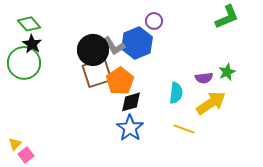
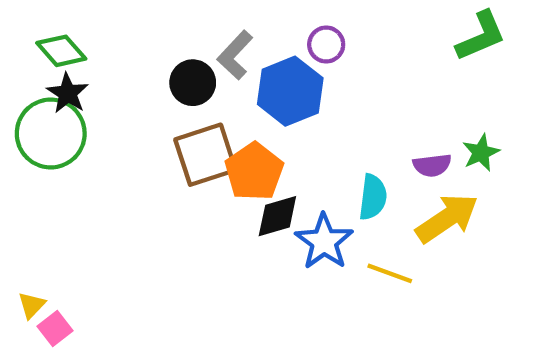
gray L-shape: (114, 46) -> (235, 55), moved, turned 75
black circle: (93, 50) -> (193, 83), moved, size x0.7
blue star: (130, 128) -> (324, 242), moved

